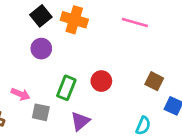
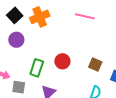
orange cross: (74, 20) -> (40, 17), turned -36
brown square: (154, 81) -> (95, 65), moved

